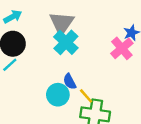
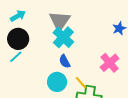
pink cross: (122, 48) -> (110, 63), moved
blue semicircle: (70, 82) -> (65, 61), moved

